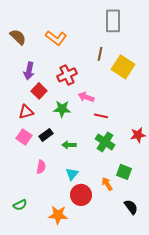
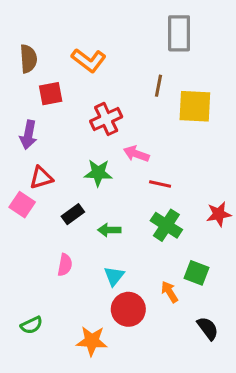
brown semicircle: (18, 37) -> (28, 59), turned 42
yellow square: (123, 67) -> (195, 106), turned -30
purple arrow: (29, 71) -> (28, 135), moved
red square: (39, 91) -> (51, 94), moved, turned 35
pink square: (24, 137) -> (22, 205), moved

